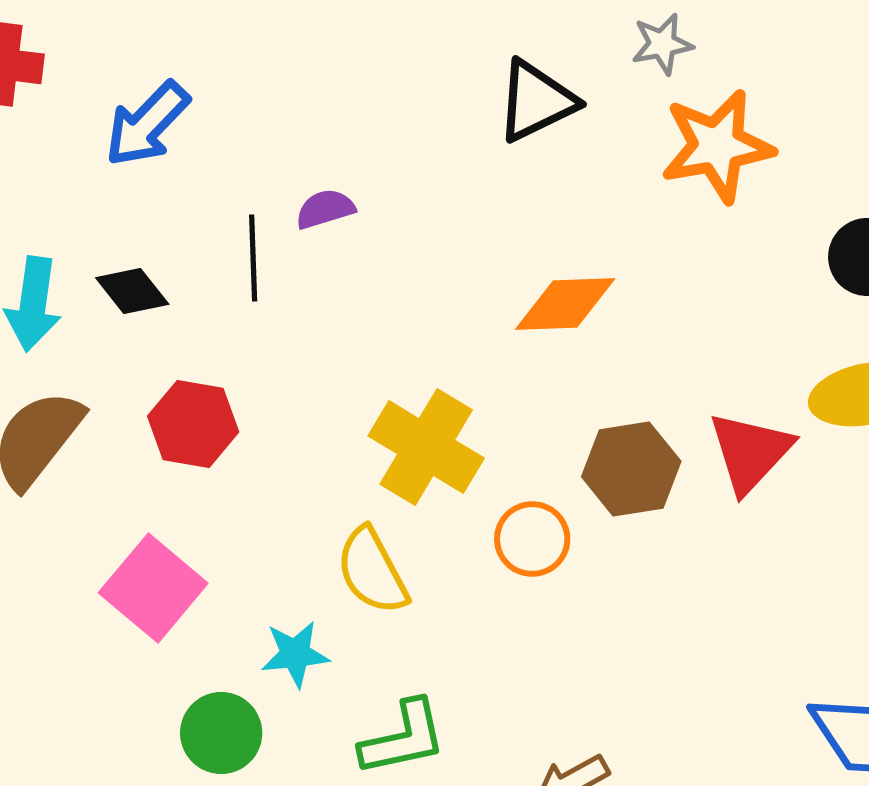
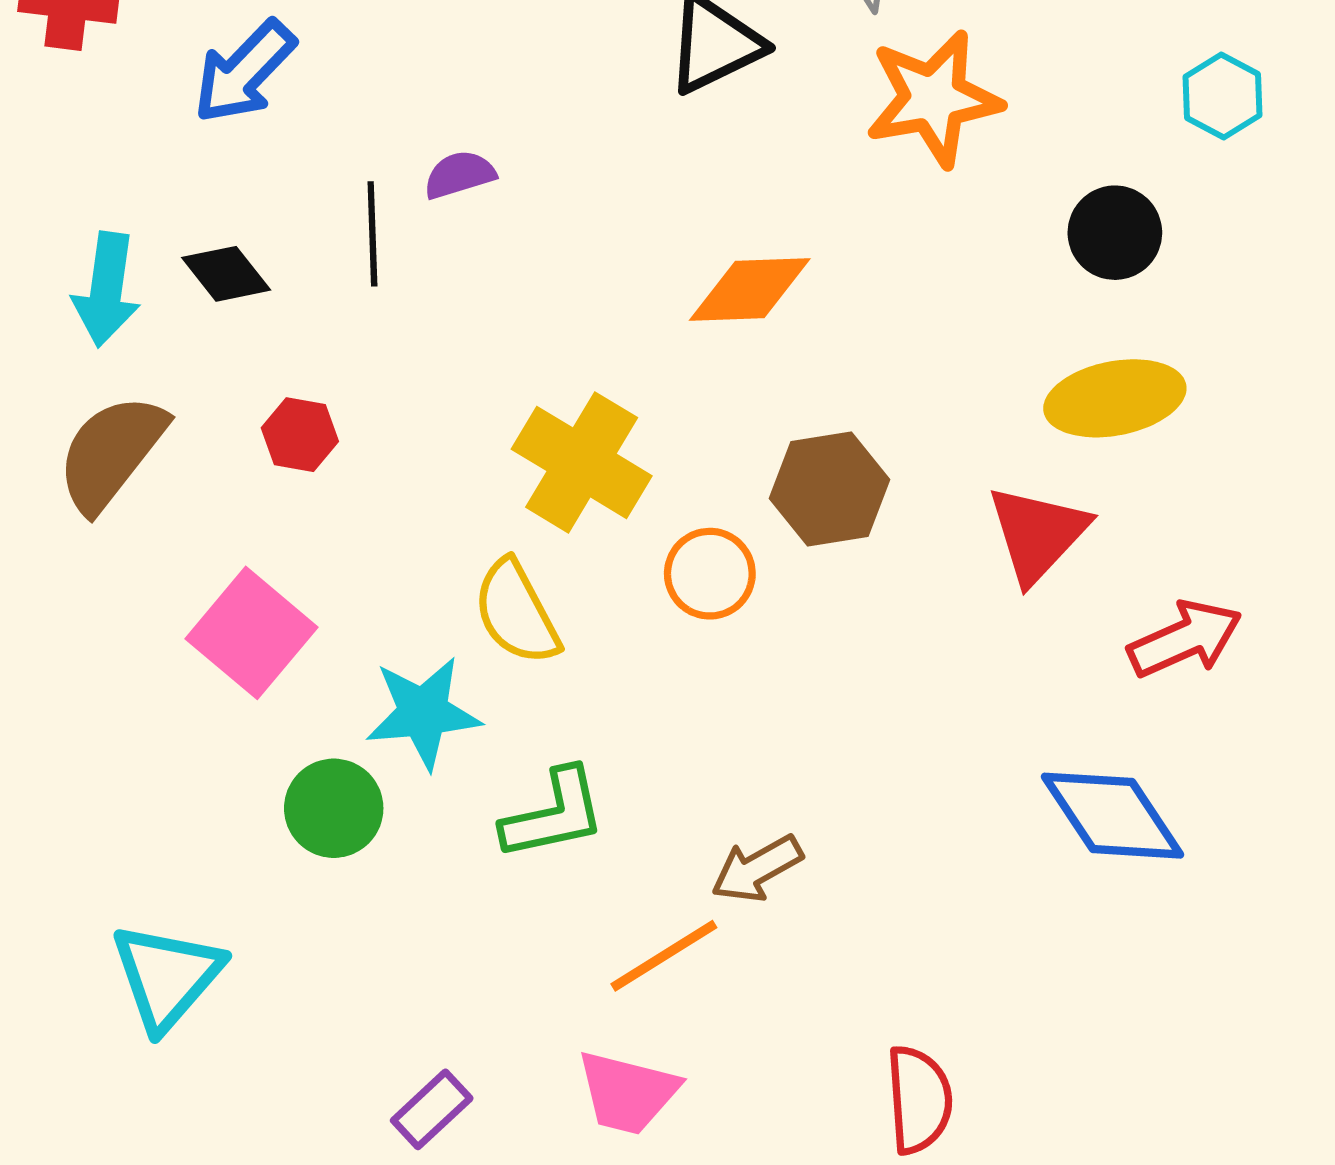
red hexagon: (193, 424) -> (300, 435), size x0.7
red triangle: (750, 452) -> (1037, 534), moved
cyan star: (295, 654) -> (423, 713), size x1.4

